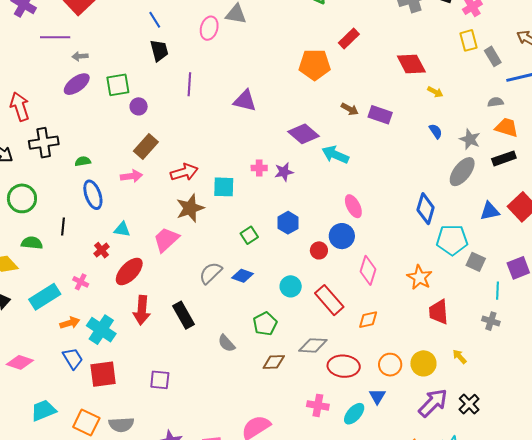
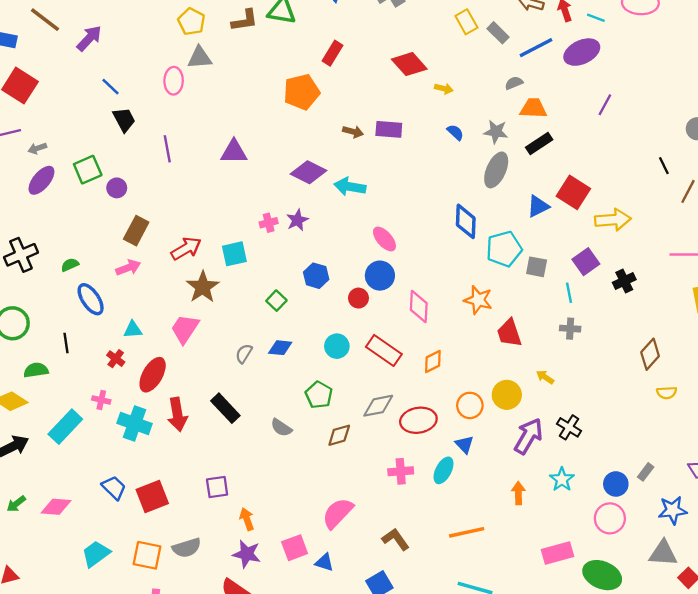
gray semicircle: (211, 273) -> (244, 354), size x0.7
orange arrow: (70, 323) -> (247, 519), moved, turned -78
cyan cross: (101, 330) -> (135, 423), moved

